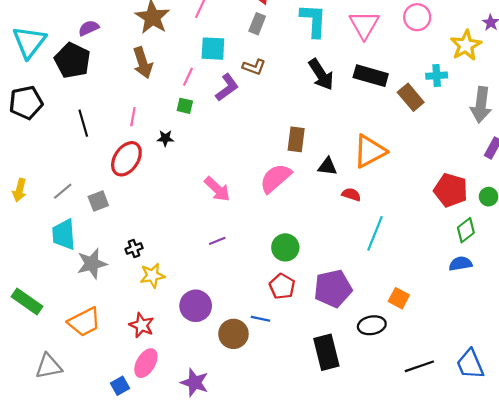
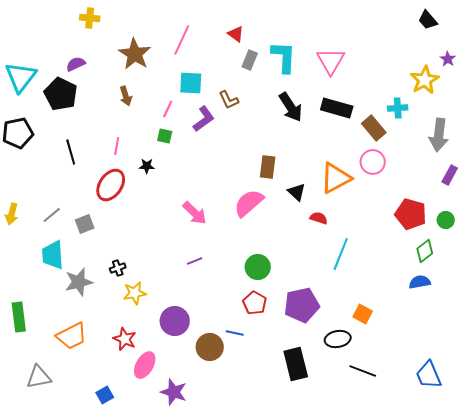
pink circle: (417, 17) -> (373, 162), moved
gray rectangle: (257, 24) -> (250, 60), moved
brown arrow: (143, 63) -> (126, 96), size x0.7
brown L-shape: (254, 67) -> (229, 100), turned 45
black triangle: (327, 166) -> (297, 192), turned 36
green rectangle: (27, 301) -> (19, 317), turned 48
pink ellipse: (146, 363) -> (145, 365), moved
black line: (419, 366) -> (363, 371), moved, turned 40

